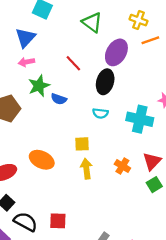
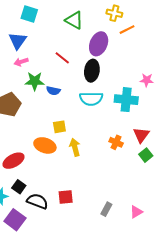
green star: (39, 86) -> (35, 81), turned 30
cyan semicircle: (100, 113) -> (91, 99), size x1.6
yellow square: (82, 144) -> (59, 127), moved
yellow arrow: (86, 169) -> (75, 147), moved

